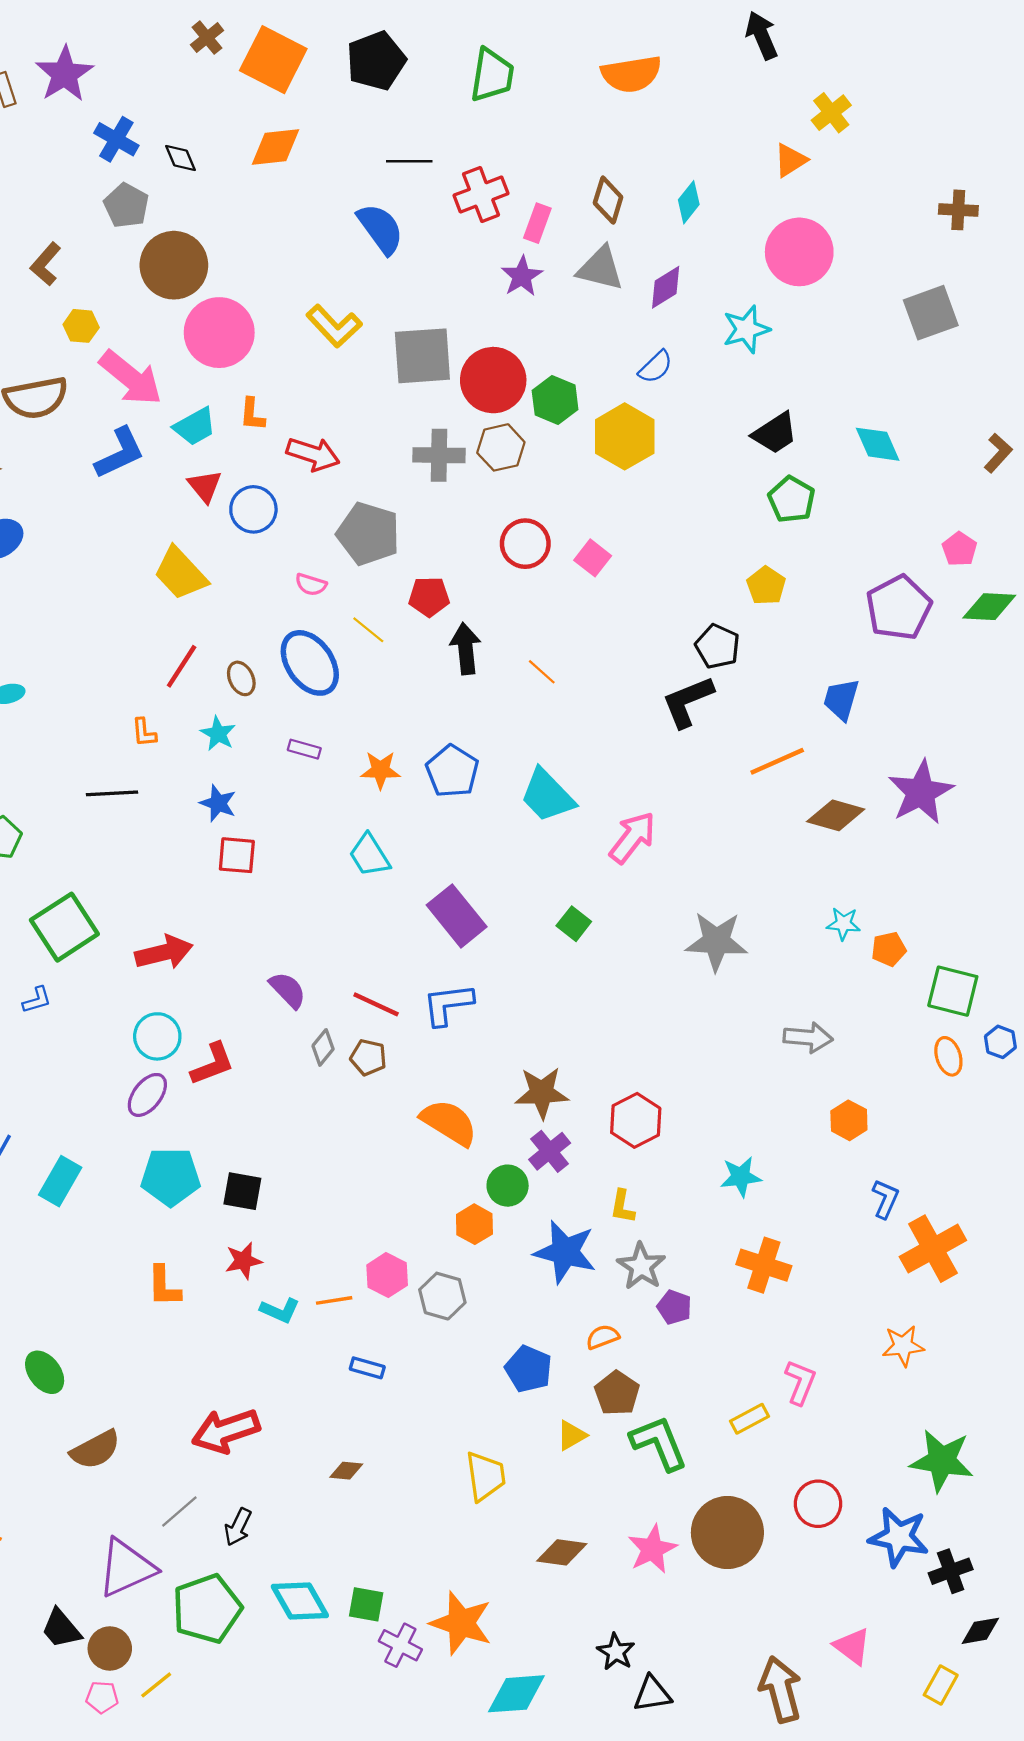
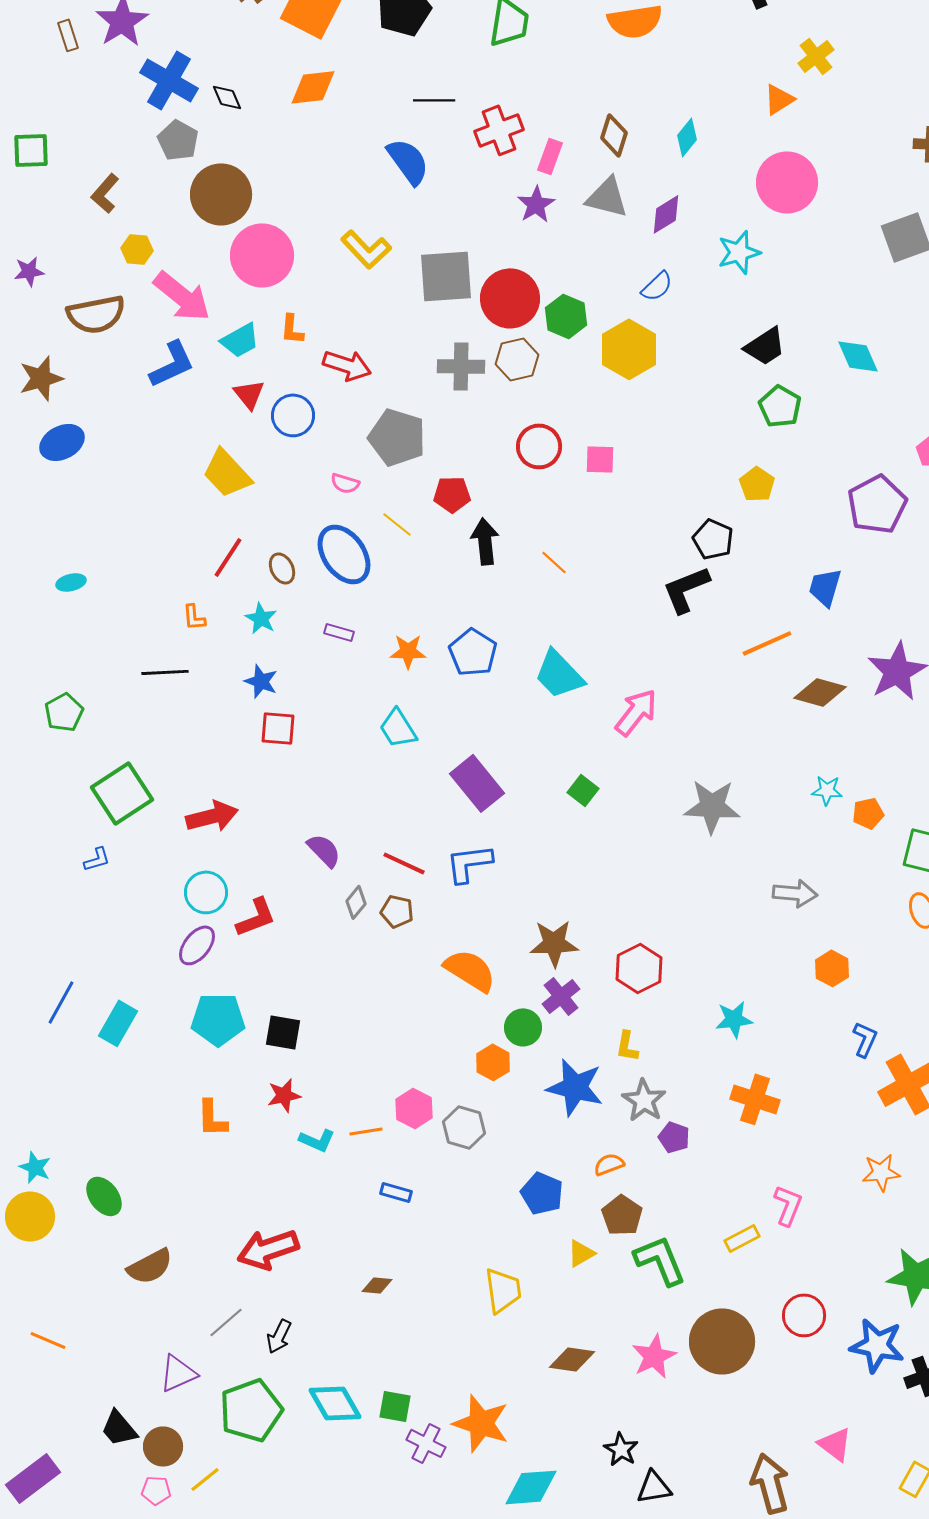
blue cross: (116, 139) -> (169, 80), size x1.4
pink square: (593, 558) -> (600, 459), turned -36
purple triangle: (126, 1568) -> (178, 1373), size x0.7

